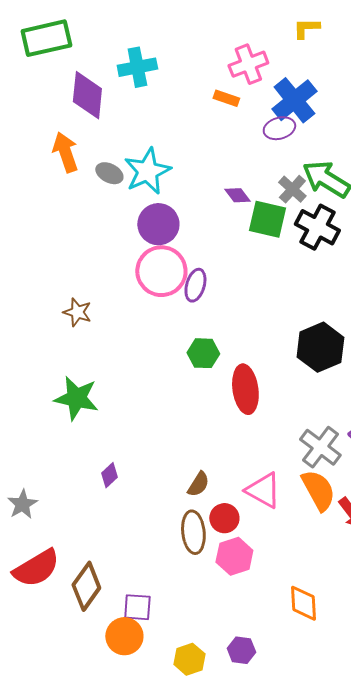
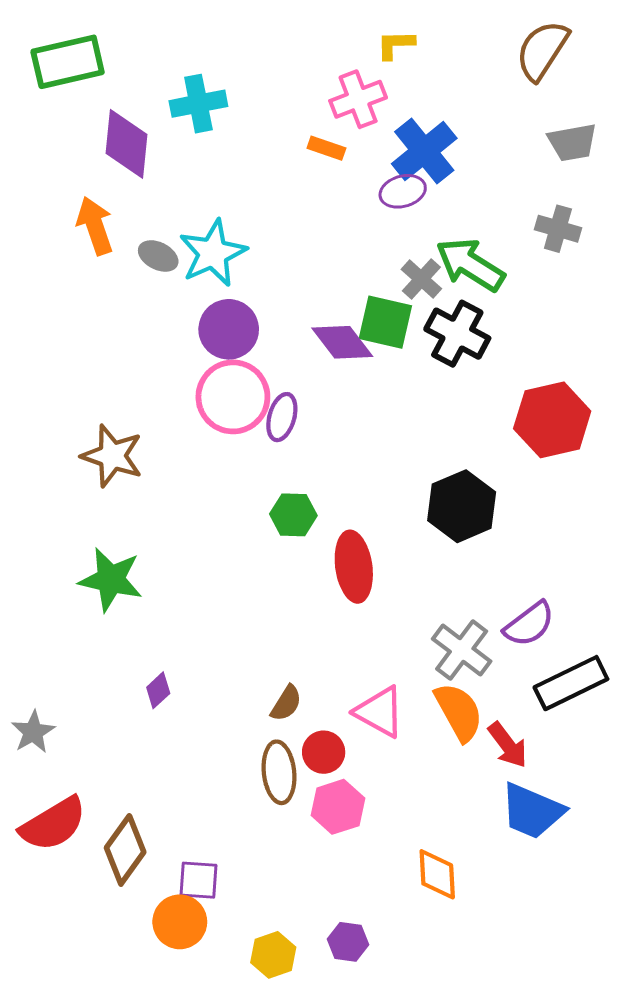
yellow L-shape: (306, 28) -> (395, 45), moved
purple diamond: (237, 195) -> (342, 342), moved, size x1.6
brown star: (77, 312) -> (112, 456), size x1.5

